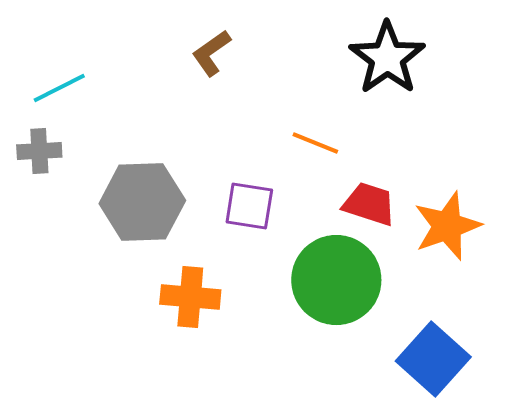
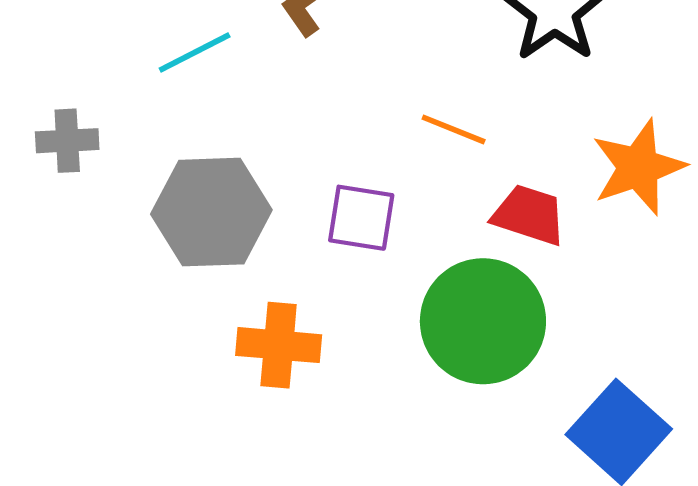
cyan line: (59, 88) -> (195, 52), moved
orange star: (447, 226) -> (638, 167), moved

